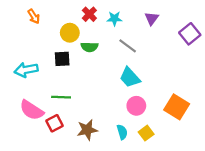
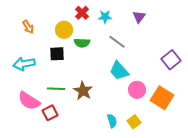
orange arrow: (34, 16) -> (28, 27), moved
purple square: (190, 34) -> (171, 60), moved
pink circle: (136, 106) -> (137, 90), moved
brown star: (87, 130) -> (83, 91), moved, turned -30

